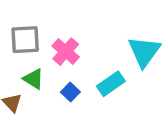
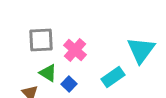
blue square: (70, 92) -> (69, 84), moved

